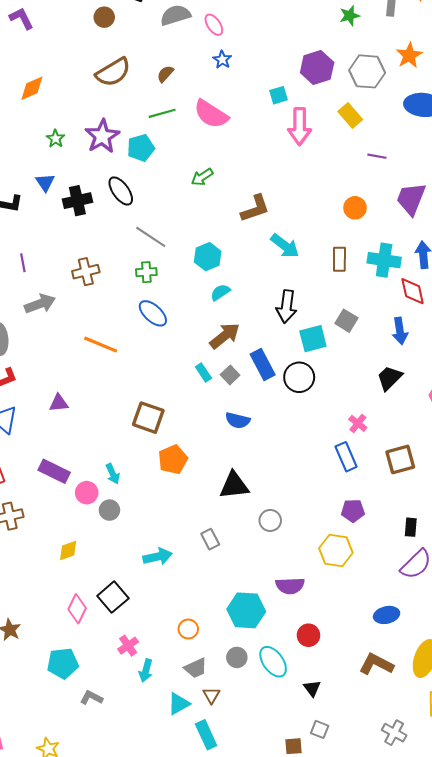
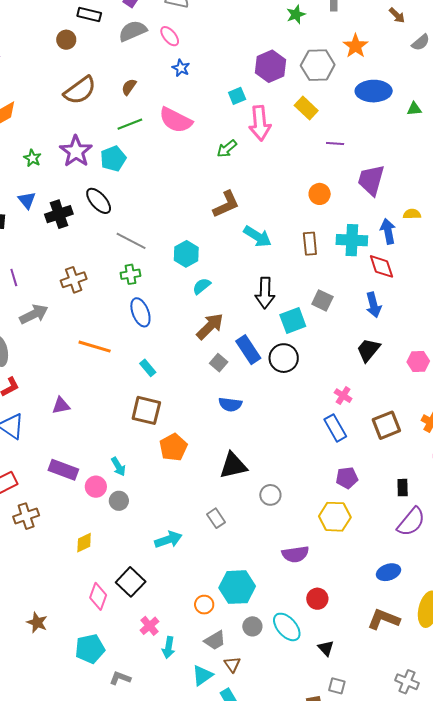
green arrow: (202, 177) -> (227, 149), moved
blue ellipse: (153, 313) -> (140, 312), turned 32
cyan rectangle: (203, 372) -> (148, 368), moved
cyan hexagon: (246, 610) -> (237, 587), moved

